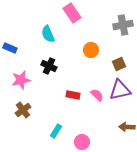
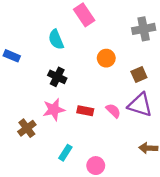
pink star: (21, 80) -> (54, 110), moved
purple triangle: (120, 90) -> (140, 105), turned 30

